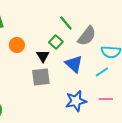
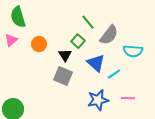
cyan line: (102, 72) -> (114, 74), moved
gray square: (41, 77) -> (63, 76), turned 30

